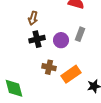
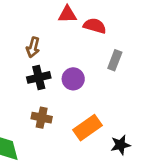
gray rectangle: (80, 34) -> (115, 60), moved
brown cross: (49, 67) -> (42, 118), moved

